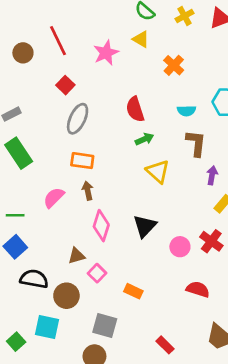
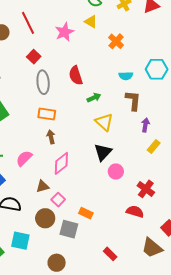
red semicircle: (135, 109) -> (76, 75), moved
gray ellipse: (78, 119) -> (43, 82), turned -30
pink semicircle: (54, 198) -> (24, 158), moved
pink diamond: (101, 226) -> (61, 163), turned 35
black triangle: (145, 226) -> (103, 152), moved
red cross: (211, 241) -> (146, 189), moved
pink circle: (180, 247) -> (116, 171), moved
brown circle: (66, 296) -> (45, 218), moved
gray square: (105, 325) -> (69, 229), moved

